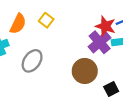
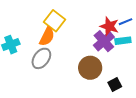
yellow square: (46, 20) -> (54, 21), size x1.5
orange semicircle: (18, 24) -> (47, 37), moved

